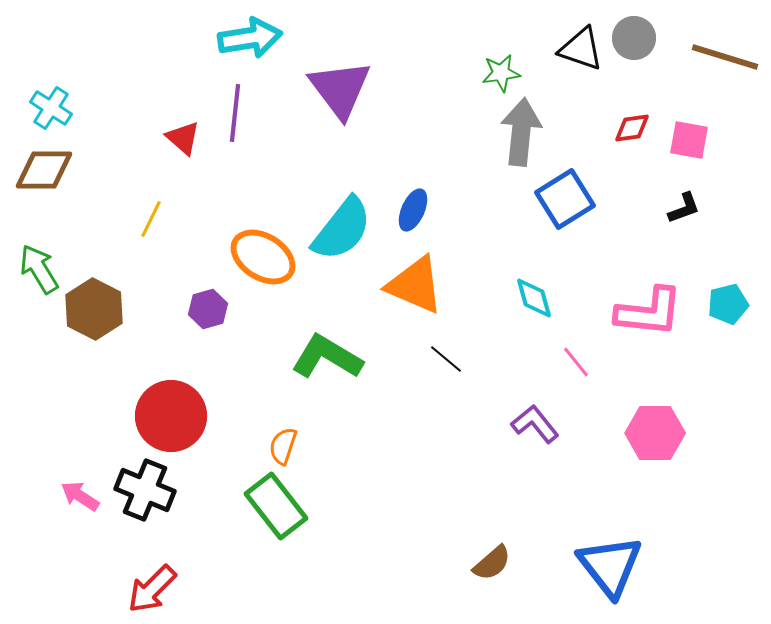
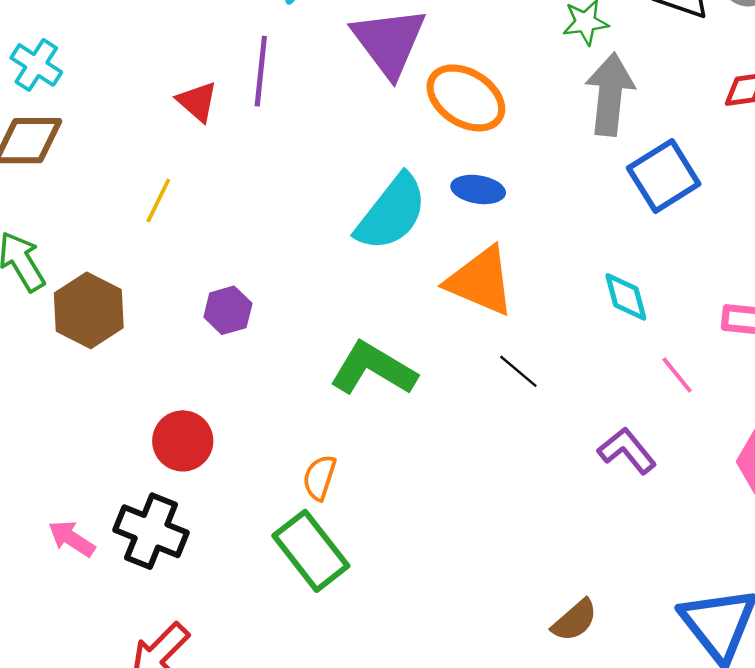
blue ellipse: (413, 210) -> (478, 189), turned 75
orange ellipse: (263, 257) -> (466, 98), moved
red circle: (171, 416) -> (183, 441), size x0.7

